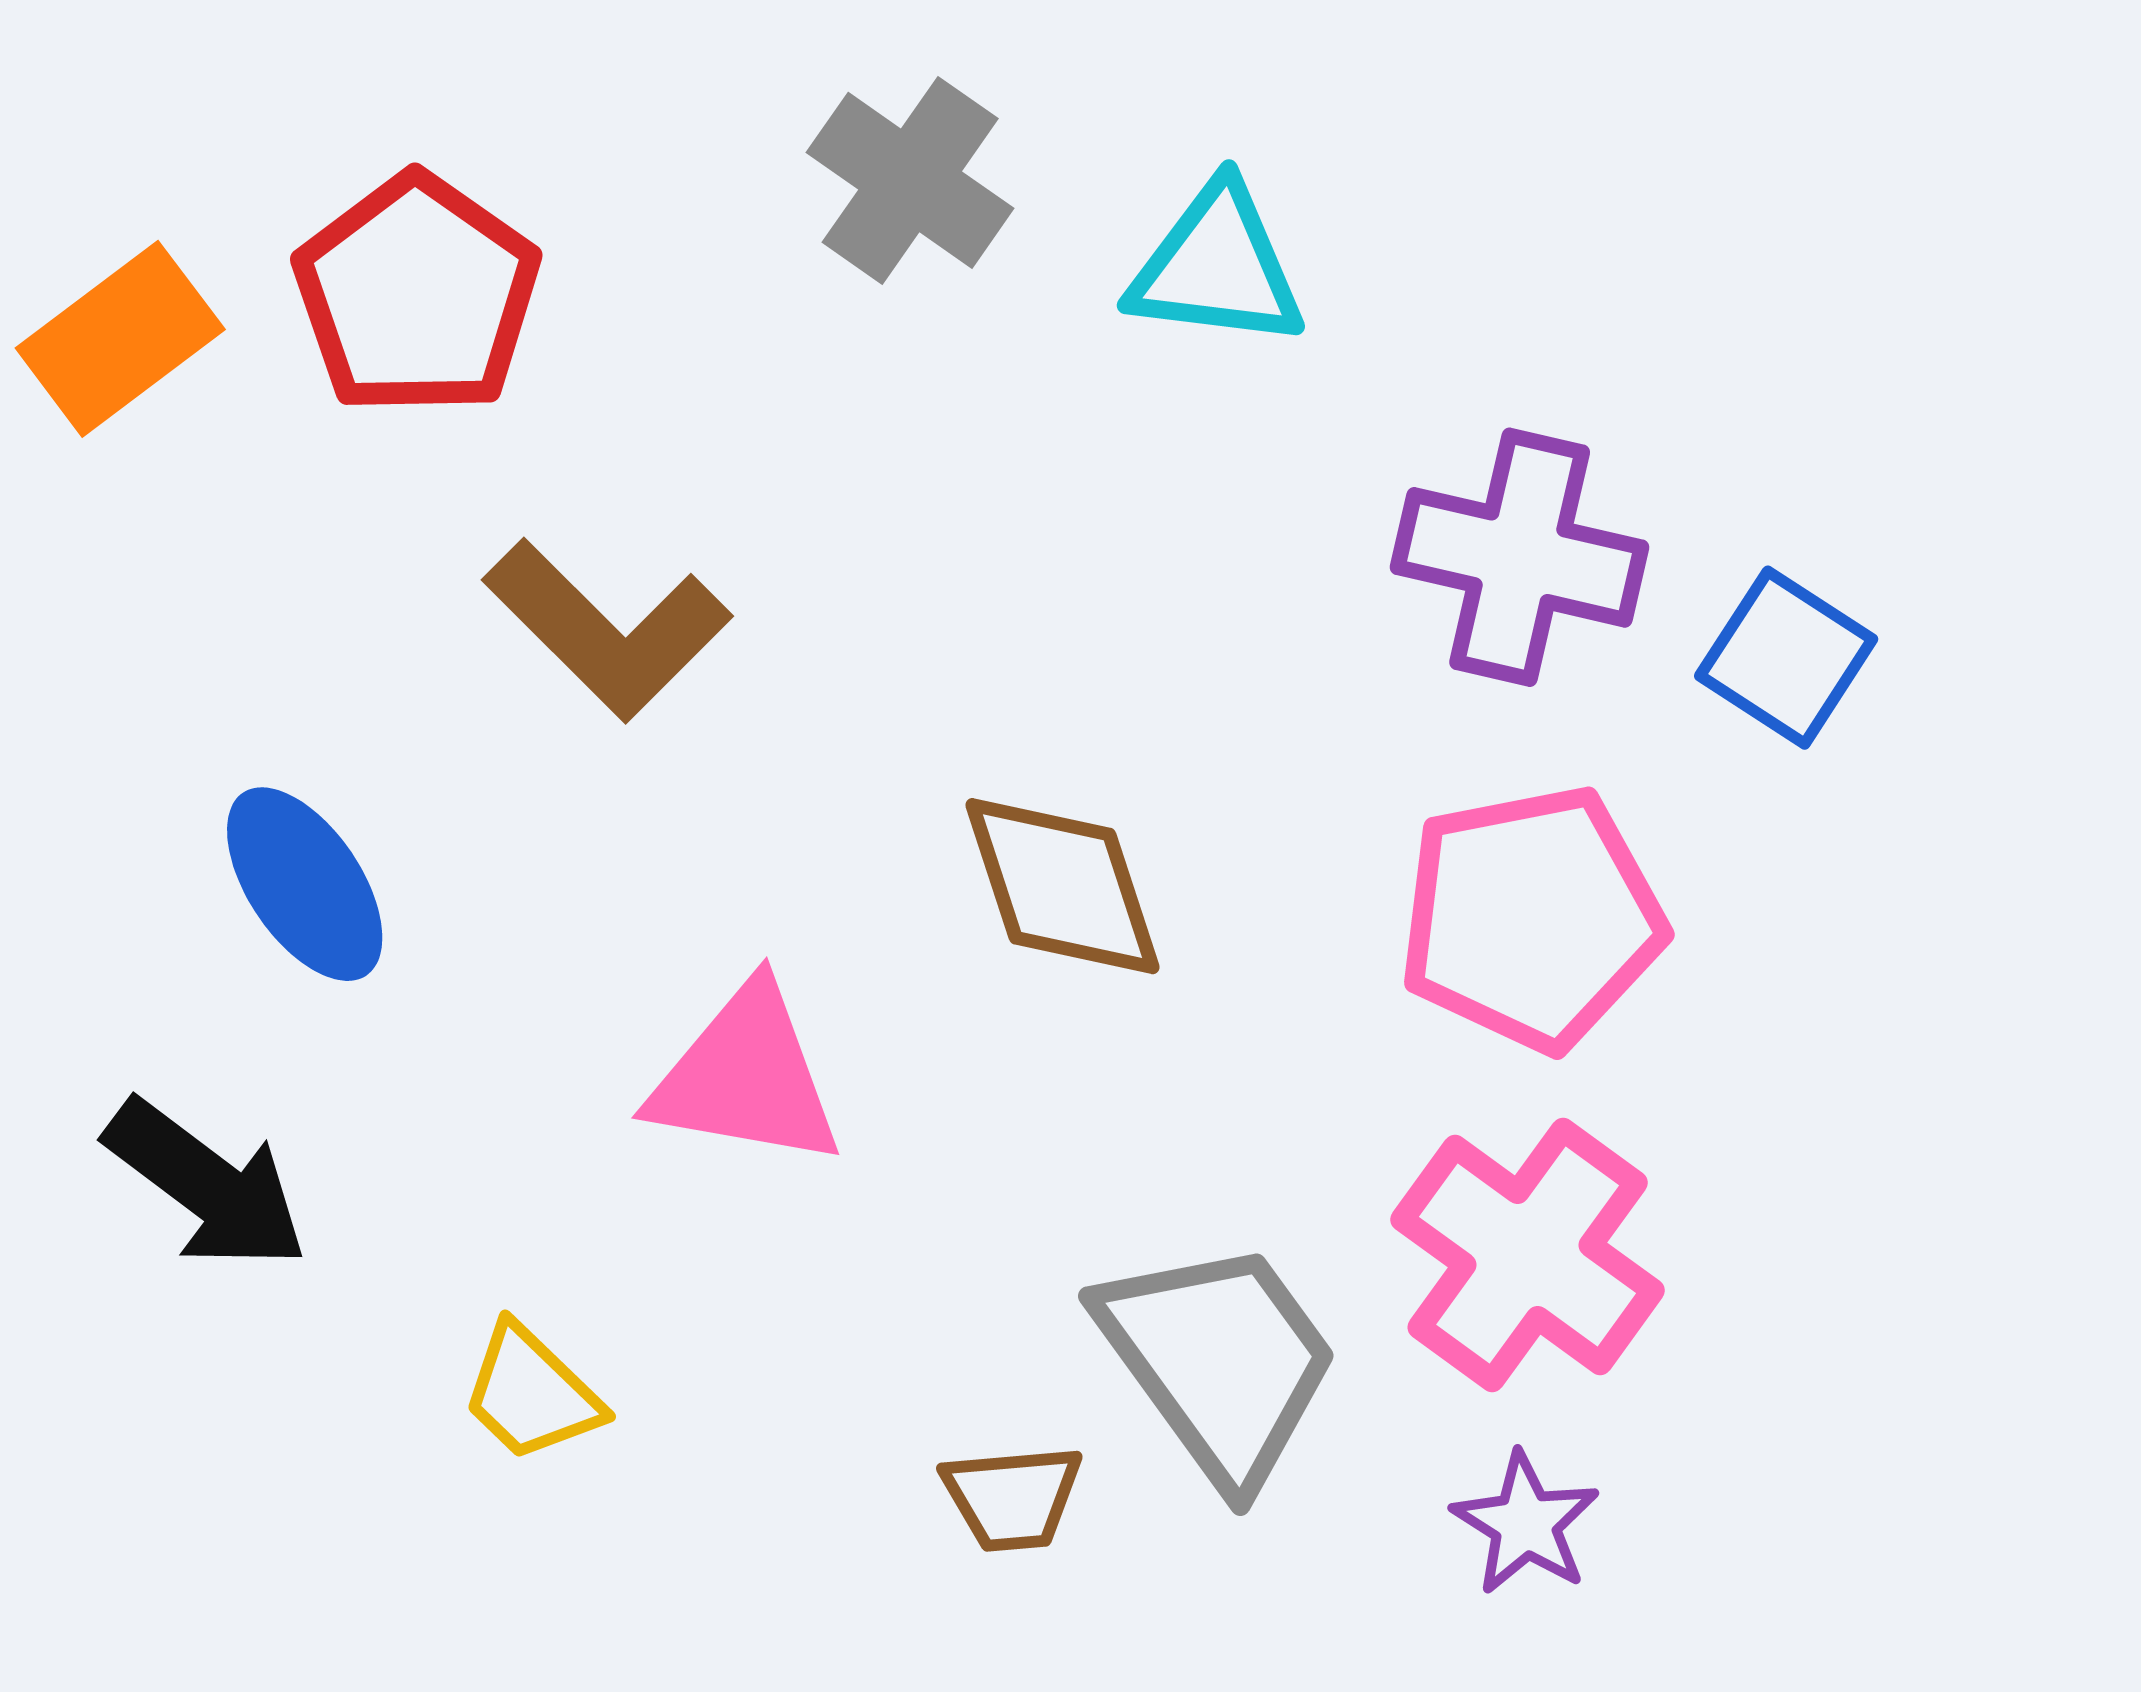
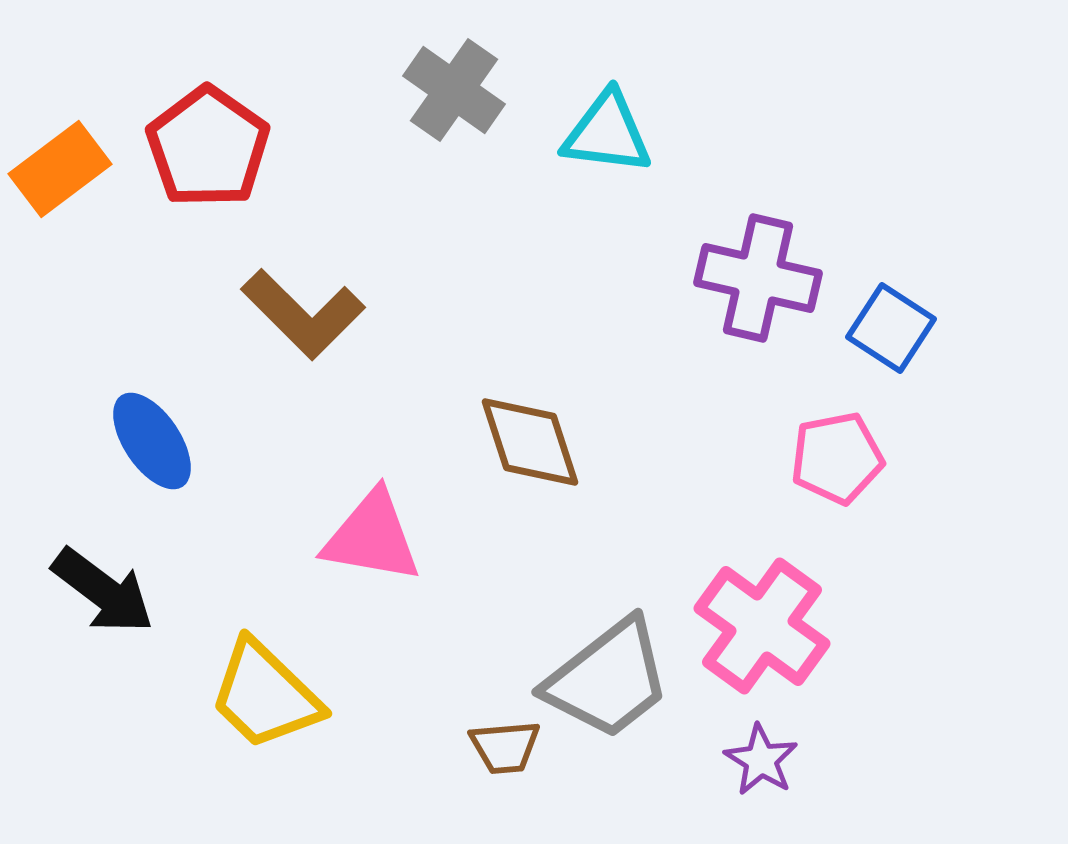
pink pentagon: (1532, 918) -> (837, 458), moved, size x0.7
gray trapezoid: (1219, 1361) -> (608, 679), turned 88
yellow trapezoid: (531, 1393) -> (265, 695), size x1.6

